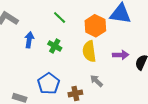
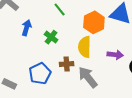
gray arrow: (97, 81) -> (88, 77), size x1.6
brown cross: (75, 93) -> (67, 64), moved

